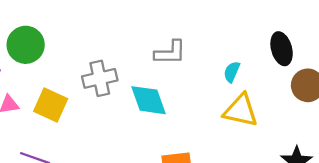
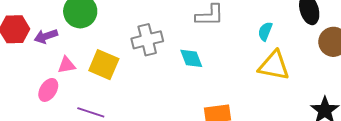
cyan diamond: (148, 100) -> (191, 58), size x0.7

